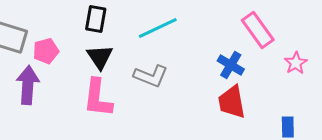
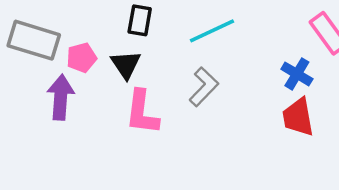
black triangle: (100, 57) -> (126, 65), moved
gray L-shape: (151, 76) -> (204, 87), turned -68

